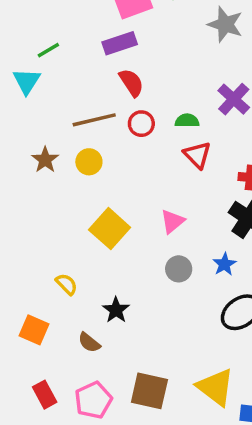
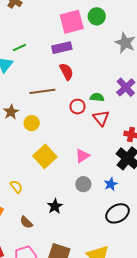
red circle: (141, 124) -> (77, 107), moved
yellow circle: (89, 162) -> (32, 123), moved
black star: (116, 310) -> (55, 206), moved

